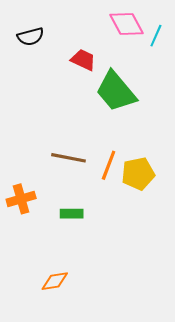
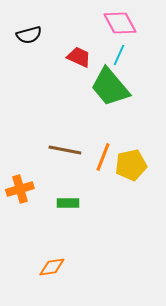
cyan line: (156, 36) -> (119, 55), moved

